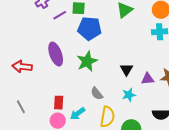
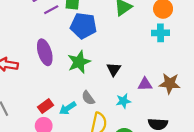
black triangle: (126, 69) -> (114, 69), moved
red rectangle: (59, 103) -> (46, 106), turned 48
cyan arrow: (78, 114) -> (68, 108), moved

